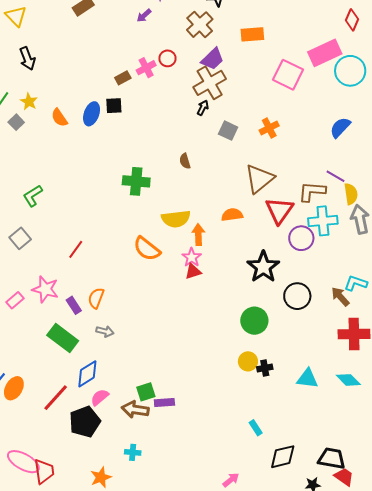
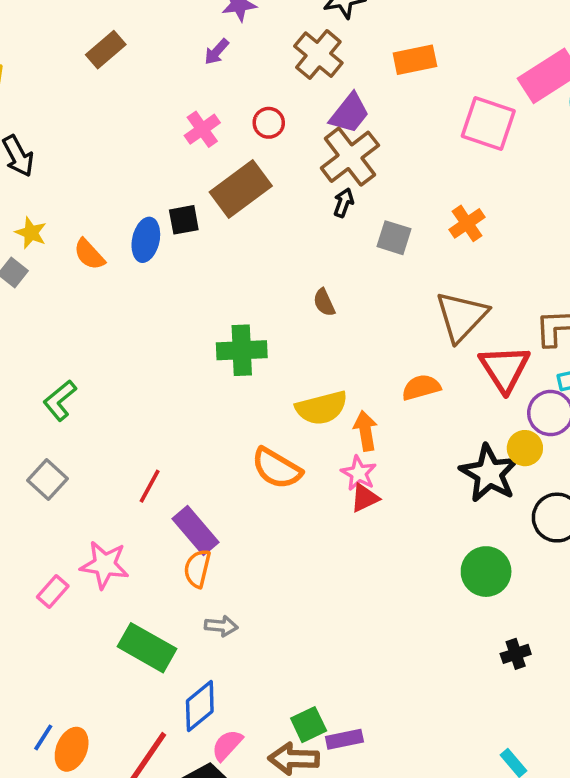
pink cross: (146, 68) -> (202, 129), moved
brown rectangle: (123, 78) -> (241, 189), moved, size x2.0
purple rectangle: (74, 305) -> (196, 531), moved, size x1.5
yellow circle: (248, 361) -> (525, 448), moved

